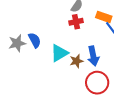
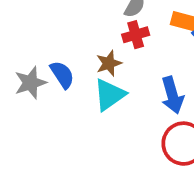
brown star: (76, 61) -> (109, 63), moved

